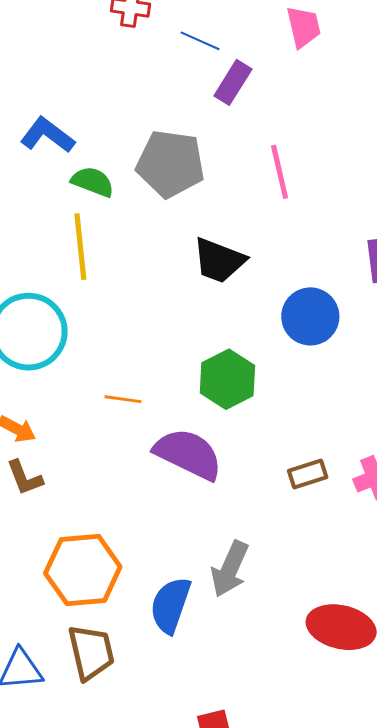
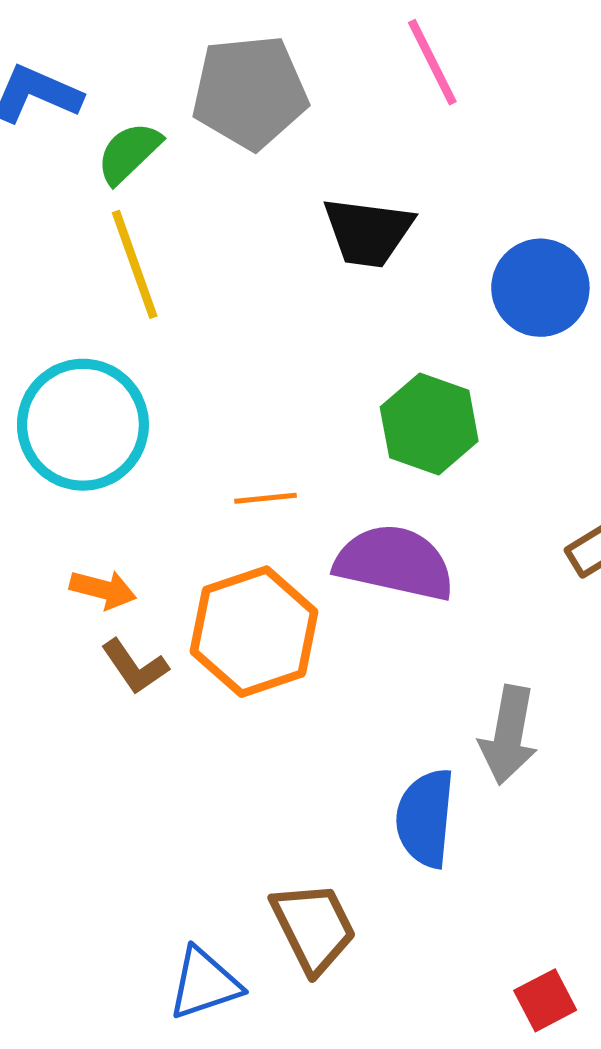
green semicircle: (93, 182) -> (129, 153), turned -51
orange hexagon: (83, 570) -> (254, 632), moved

